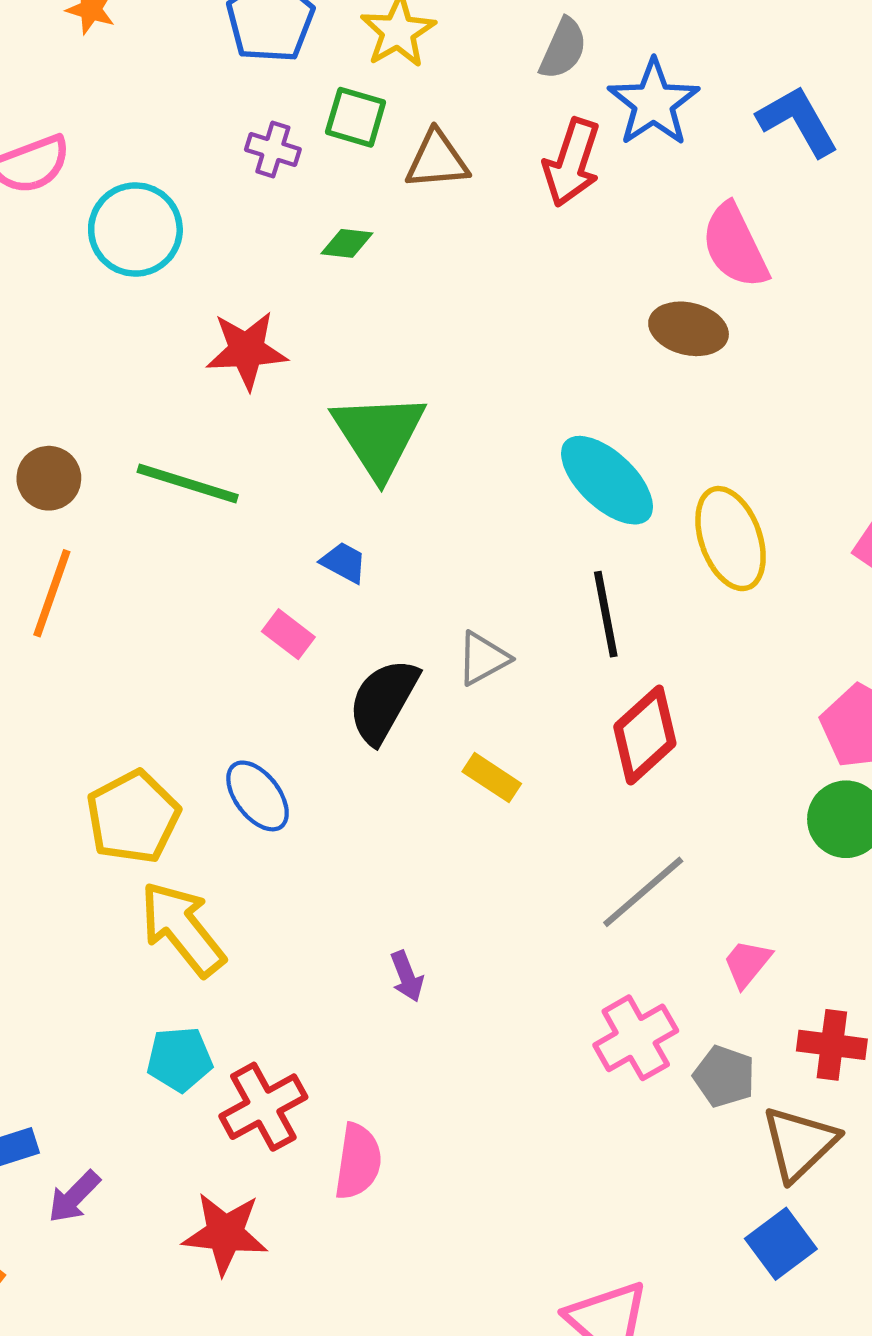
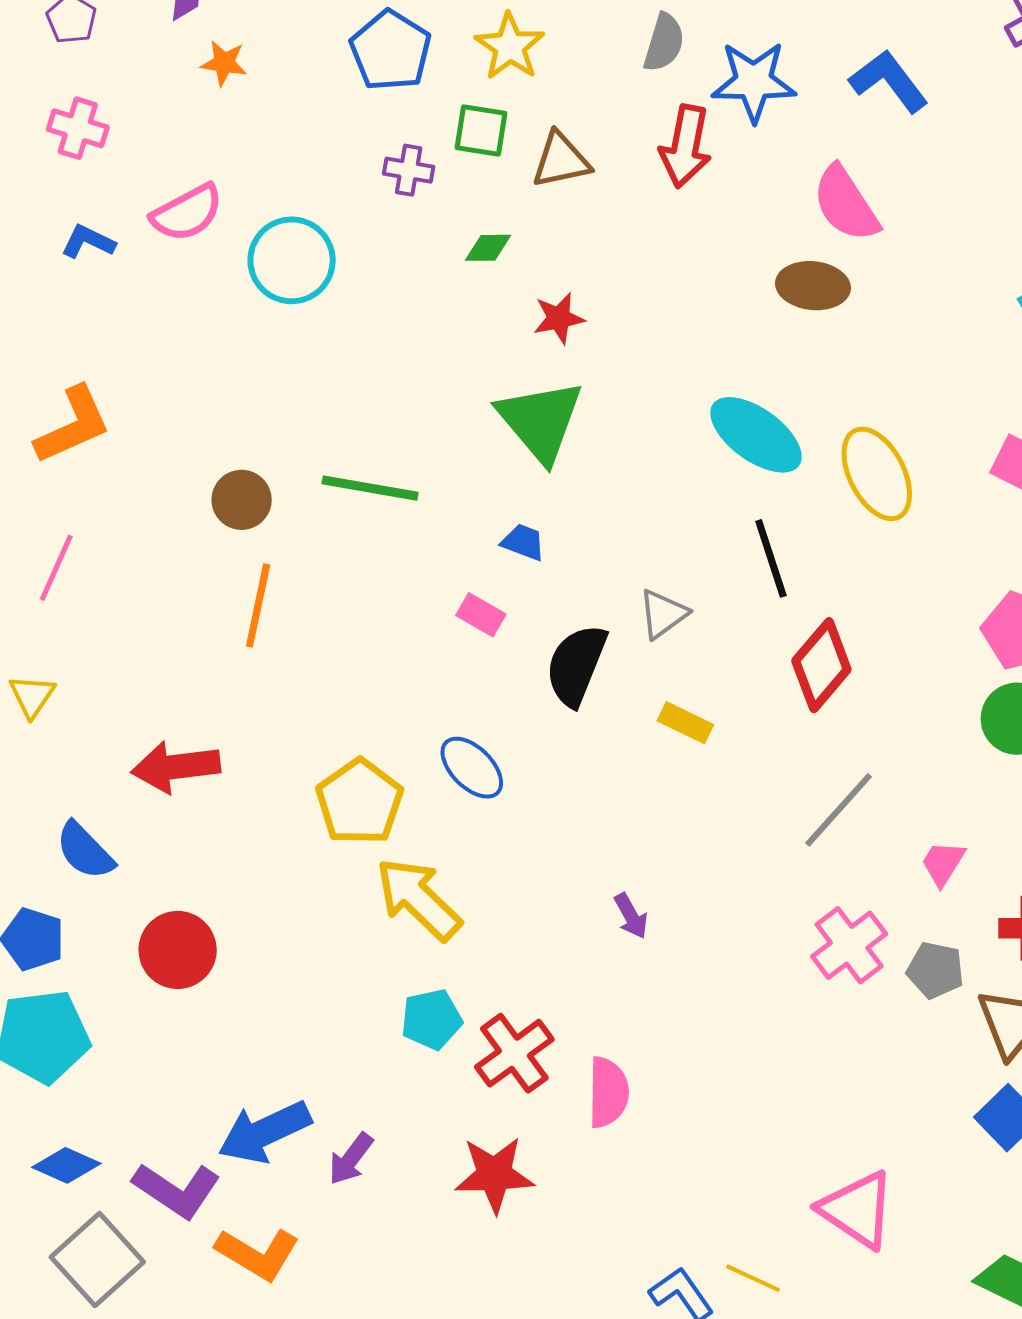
blue star: (654, 103) -> (754, 82), turned -30
red star: (247, 350) -> (559, 318), moved, size x0.7

